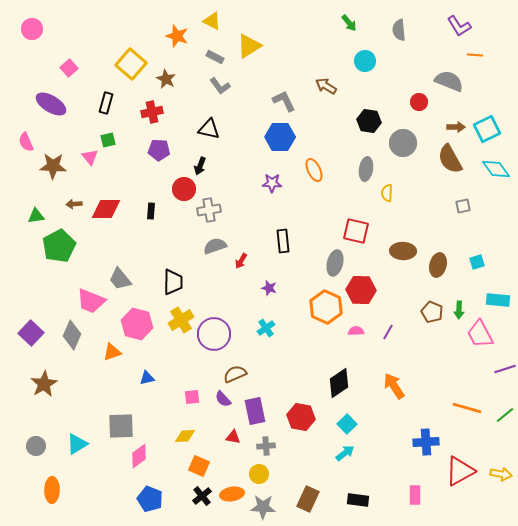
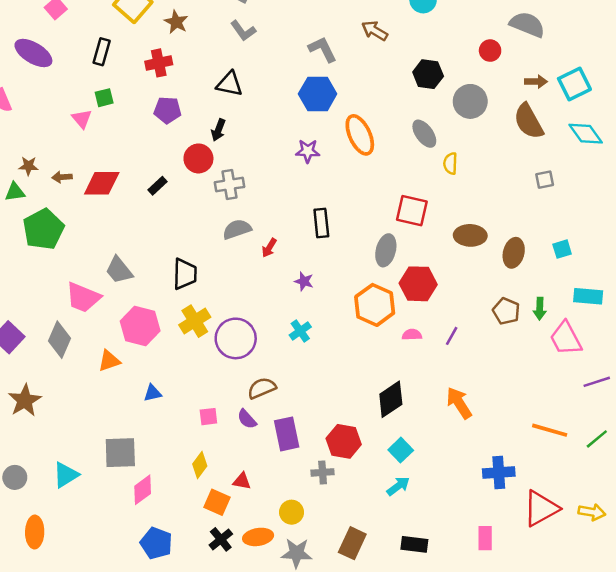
brown star: (53, 166) -> (28, 166), moved, size x0.6
gray ellipse: (366, 169) -> (424, 134), turned -45
orange ellipse: (314, 170) -> (360, 135), size x1.4
black rectangle: (151, 211) -> (158, 186), turned 42
yellow diamond: (185, 436) -> (200, 465), turned -50
red triangle: (233, 437) -> (242, 481), moved
gray cross: (266, 446) -> (323, 472), moved

